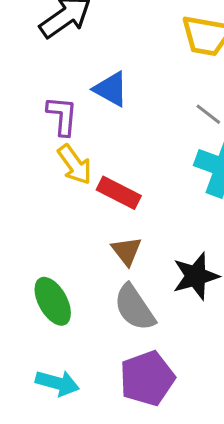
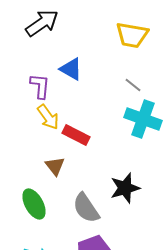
brown triangle: (127, 251) -> (55, 166), moved

